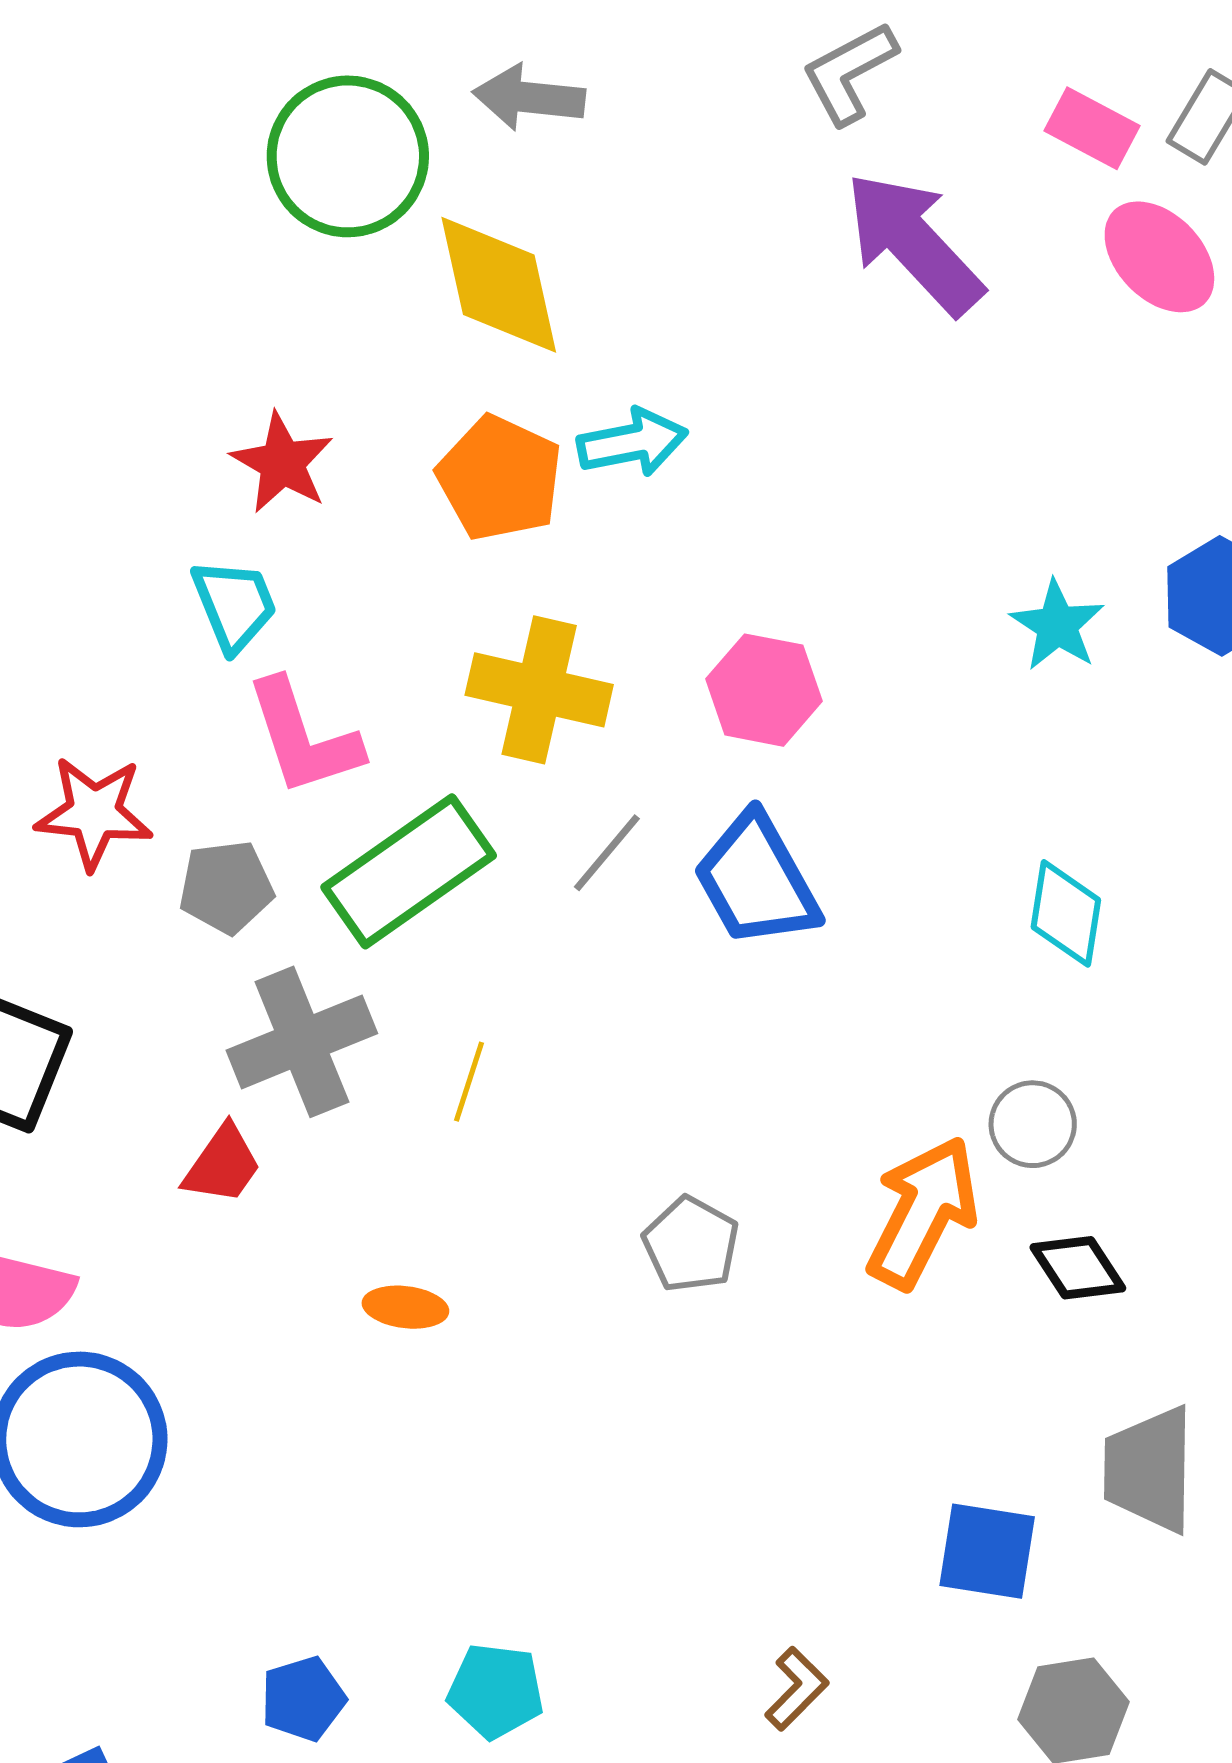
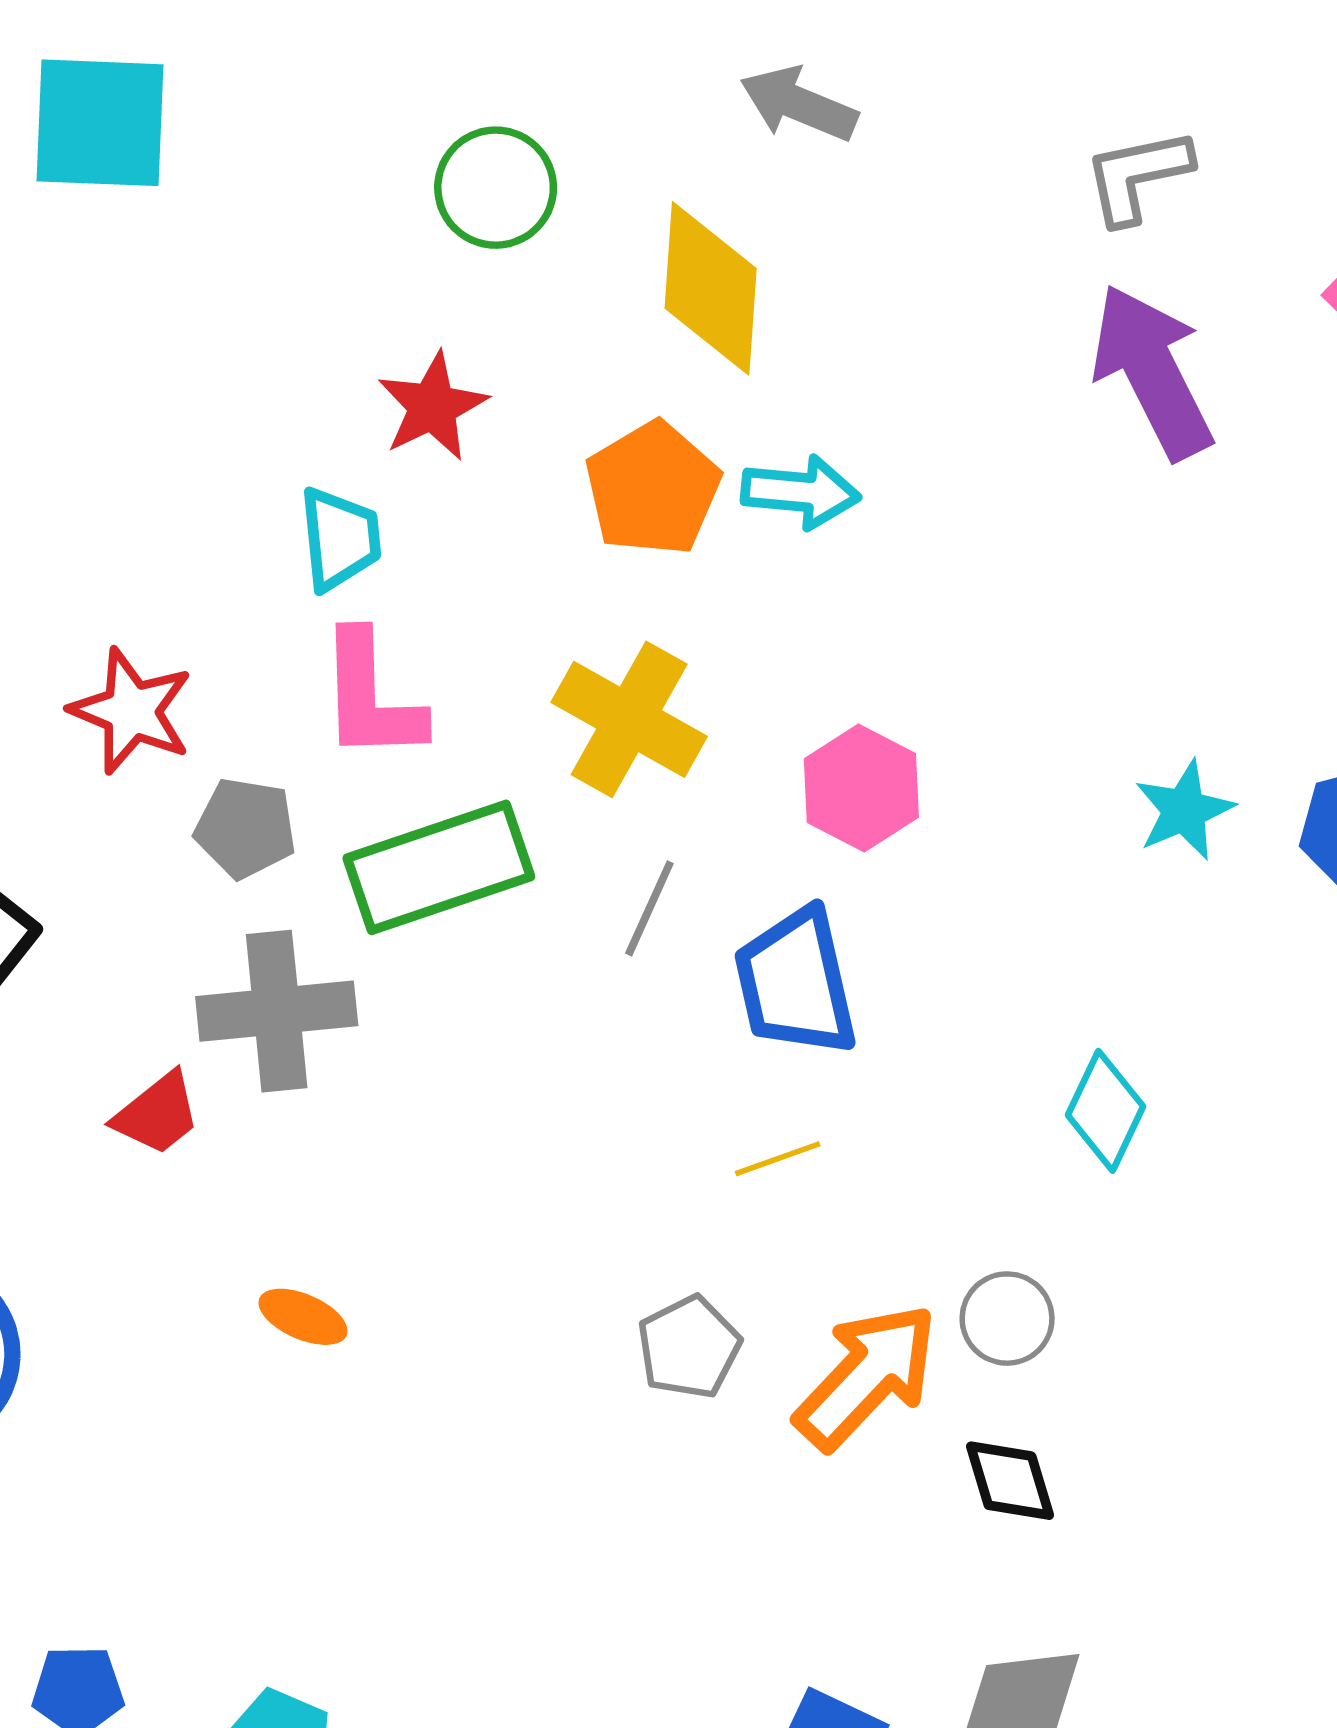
green circle: (348, 156) -> (496, 188), moved, size x0.7
gray line: (607, 853) -> (649, 908), turned -32
yellow line: (469, 1082) -> (778, 1159), moved, turned 36
gray pentagon: (691, 1244) -> (689, 1347), moved

